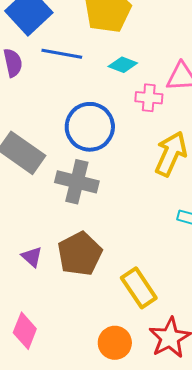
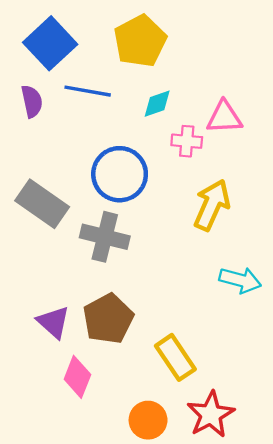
cyan diamond: (123, 65) -> (157, 104), turned -40
purple triangle: (32, 257) -> (54, 322), size x1.4
pink diamond: (25, 331) -> (77, 377), moved

